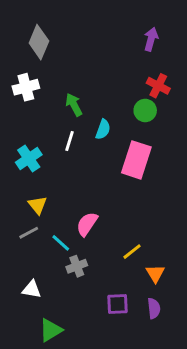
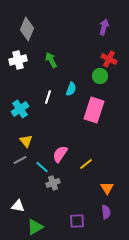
green arrow: (74, 105) -> (51, 60), moved
yellow line: (132, 252) -> (86, 164), moved
white triangle: (32, 289) -> (18, 206), moved
purple square: (118, 304) -> (77, 221), moved

